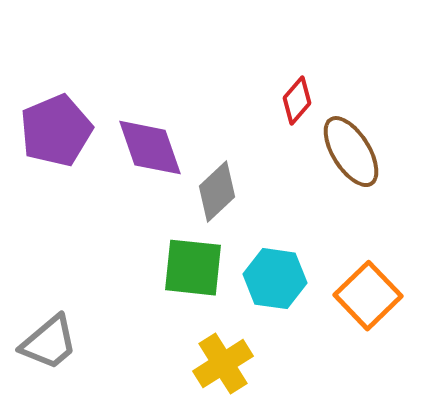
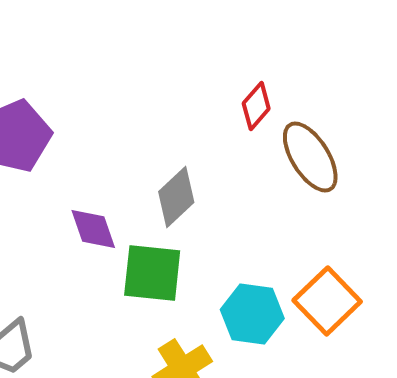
purple diamond: (150, 148) -> (93, 229), moved, size x0.7
cyan hexagon: (275, 279) -> (252, 314), moved

